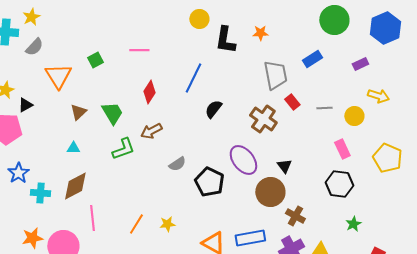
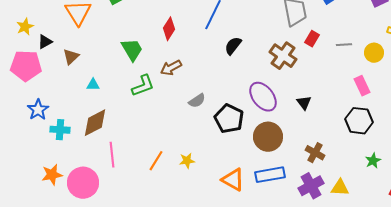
red rectangle: (292, 102) -> (312, 39), turned 70
brown triangle: (78, 112) -> (71, 57), moved
brown circle: (270, 192) -> (268, 137), moved

